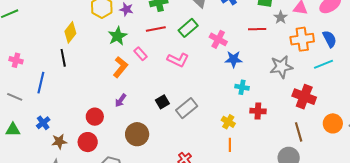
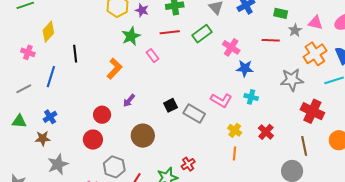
yellow diamond: (70, 32) -> (48, 32), moved
orange cross: (302, 39) -> (315, 54), turned -30
pink L-shape: (178, 60) -> (221, 100), moved
orange L-shape: (120, 67) -> (114, 69), moved
gray line: (15, 97) -> (24, 89), turned -56
gray rectangle: (187, 108) -> (194, 113), turned 65
red cross: (258, 111) -> (266, 132), moved, turned 35
brown star: (59, 141) -> (43, 138), moved

